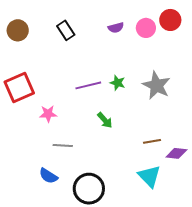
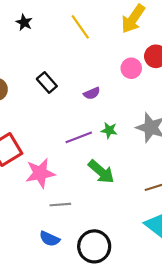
purple semicircle: (116, 28) -> (92, 93), moved
pink star: (48, 114) -> (40, 173), size x1.6
green arrow: (105, 120) -> (101, 172), size x1.5

